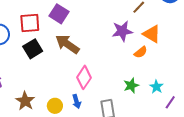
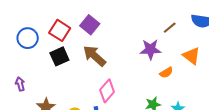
red square: (30, 23) -> (60, 30), turned 30
orange triangle: (152, 34) -> (191, 56), moved

